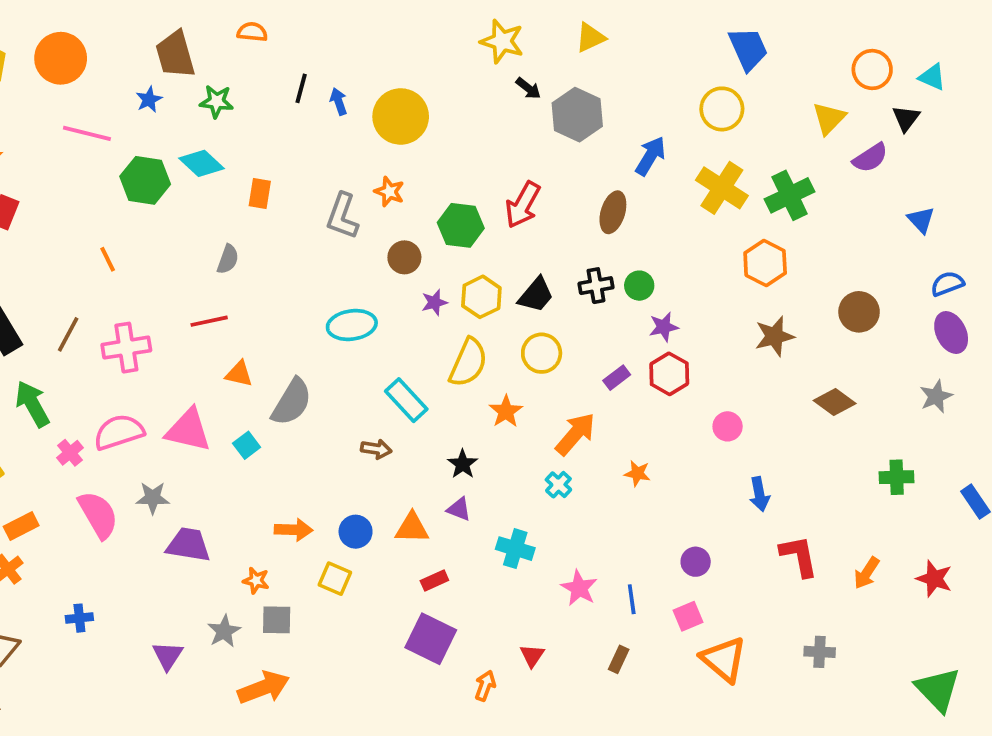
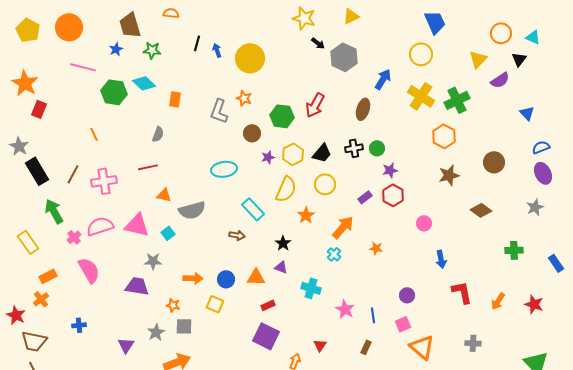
gray semicircle: (292, 402) -> (192, 210), turned 44
gray star: (153, 498) -> (153, 261), moved

